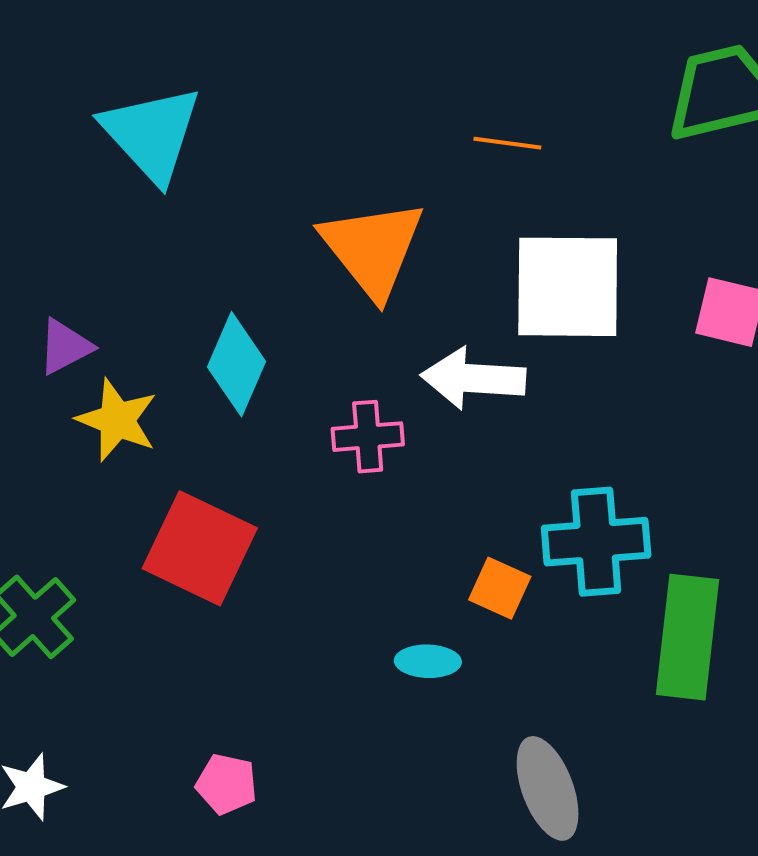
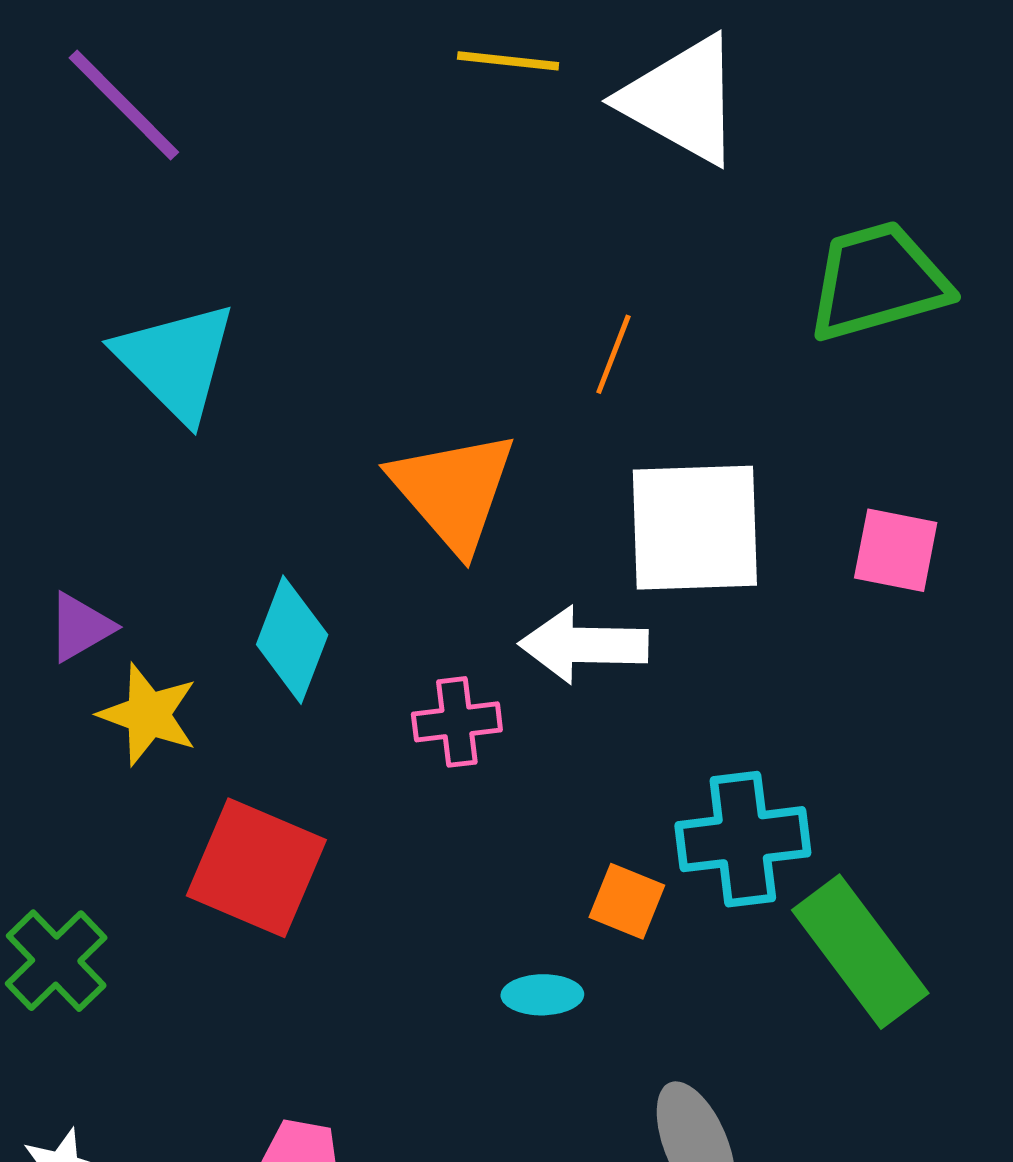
orange line: (507, 143) -> (613, 354), turned -74
green rectangle: (688, 637) -> (860, 952), turned -41

